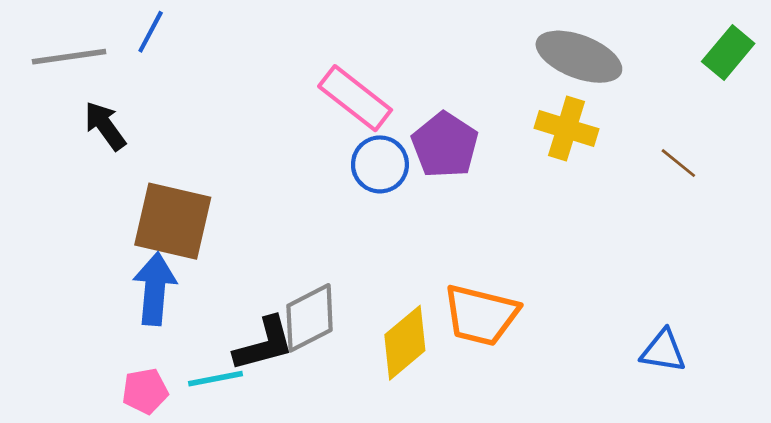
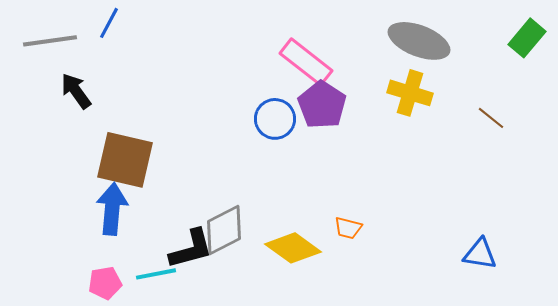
pink rectangle: (355, 98) -> (306, 62), moved
orange trapezoid: (481, 315) -> (348, 228), size x0.5
yellow diamond: (405, 343) -> (293, 248), turned 76

